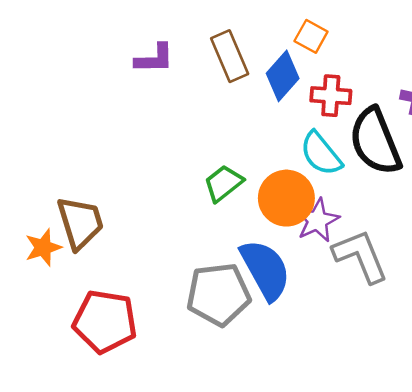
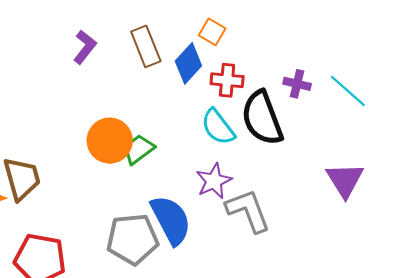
purple L-shape: (154, 59) -> (85, 47), turned -52
orange circle: (286, 198) -> (110, 141), moved

